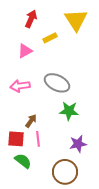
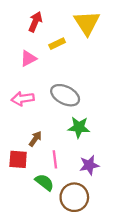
pink line: (38, 139) -> (55, 159), moved
green semicircle: (23, 161) -> (44, 182), moved

